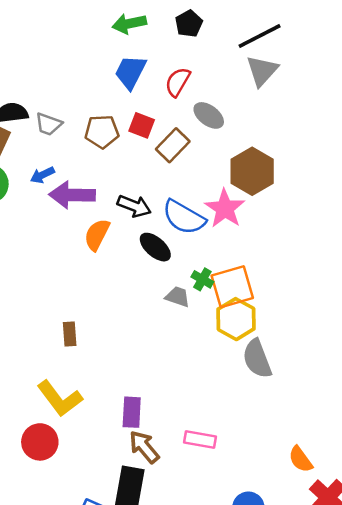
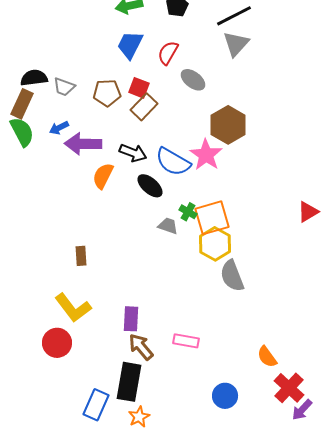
brown rectangle: (173, 145) -> (144, 107), moved

